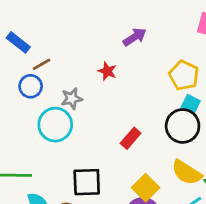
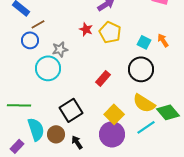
yellow pentagon: (184, 75) -> (110, 32), moved
cyan square: (191, 104) -> (144, 42), moved
black square: (87, 182) -> (71, 110), turned -30

